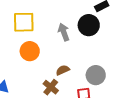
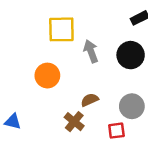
yellow square: (24, 22) -> (61, 29), moved
black circle: (89, 25) -> (131, 55), moved

